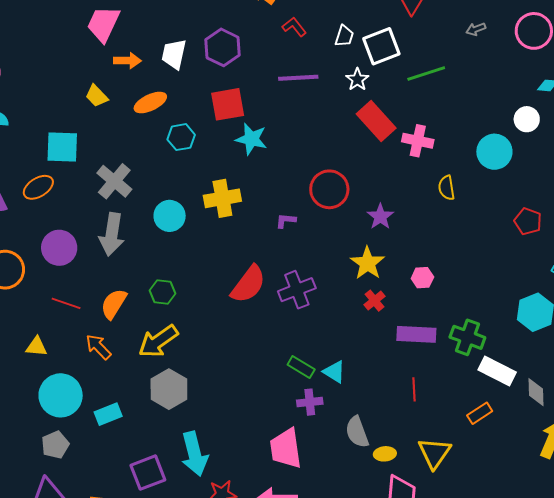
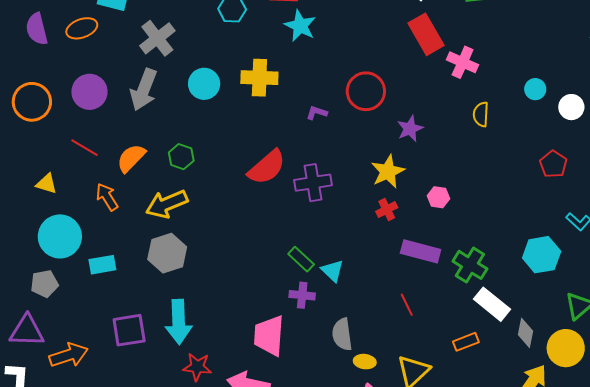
white circle: (527, 119) -> (571, 107), moved
cyan circle: (494, 152) -> (535, 89), size x0.6
red line: (414, 389) -> (407, 305), turned -35

